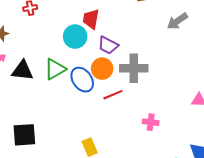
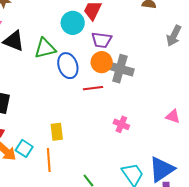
gray arrow: (177, 21) -> (174, 36), turned -45
purple trapezoid: (108, 45) -> (102, 40), turned -35
orange circle: (102, 69) -> (102, 62), moved

